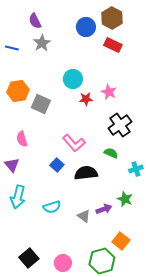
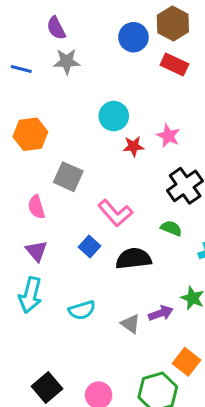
gray star: (42, 43) -> (67, 61), turned 30
gray square: (41, 104) -> (68, 177), moved
purple triangle: (12, 165) -> (36, 251), moved

